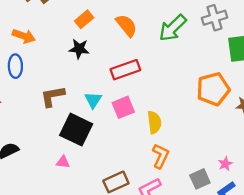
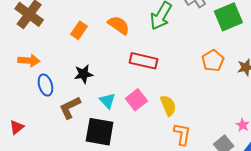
black star: (79, 49) -> (84, 74), moved
blue ellipse: (15, 66) -> (45, 85), moved
red rectangle: (125, 70) -> (143, 61), moved, turned 48
orange pentagon: (213, 89) -> (213, 61), size x0.7

